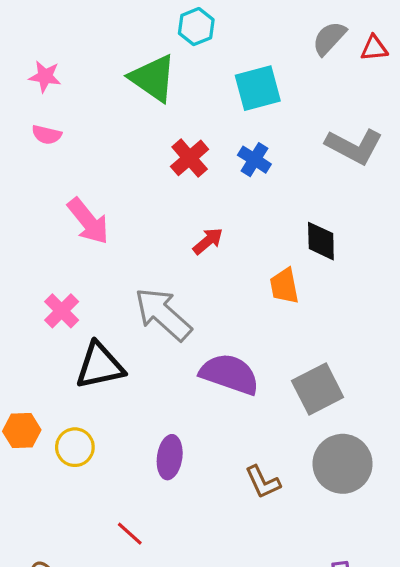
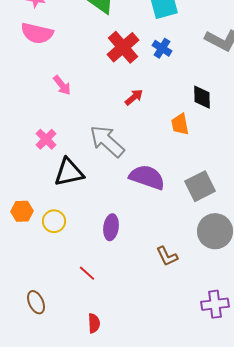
pink semicircle: (47, 135) -> (37, 33), size x1.8
red cross: (190, 158) -> (123, 47), size x1.4
pink arrow: (88, 221) -> (62, 85), size x0.7
brown L-shape: (263, 482) -> (167, 256), moved

